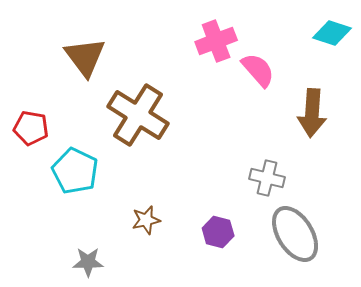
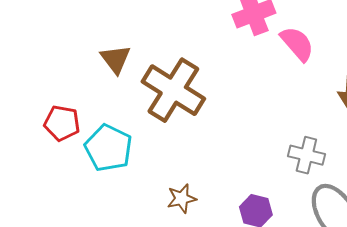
brown triangle: (85, 57) -> (116, 59), moved, size x0.7
red pentagon: (31, 128) -> (62, 123), moved

